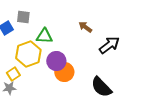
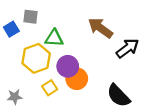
brown arrow: (85, 27) -> (100, 28), size x1.6
yellow square: (13, 74) -> (50, 88), moved

